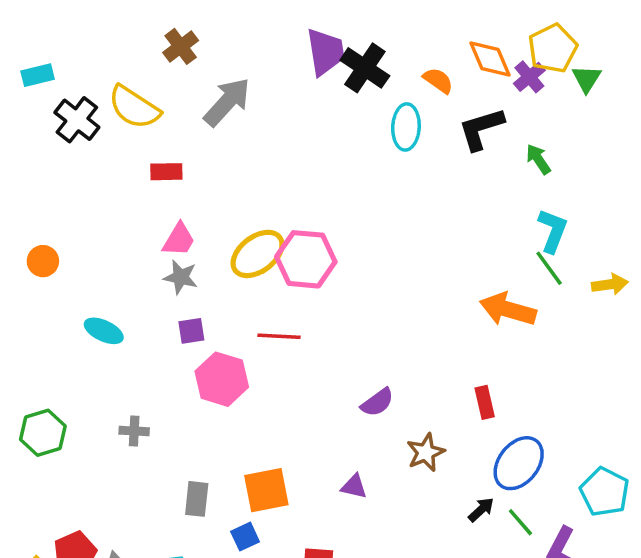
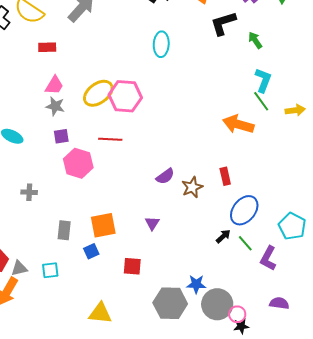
cyan ellipse: (406, 127) -> (161, 44), moved
brown star: (426, 452) -> (192, 187), moved
purple triangle: (354, 486) -> (152, 223), turned 49

